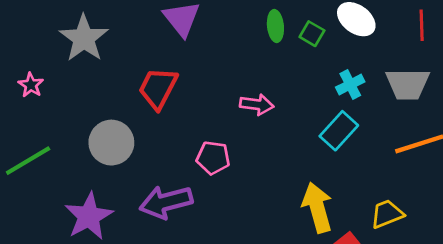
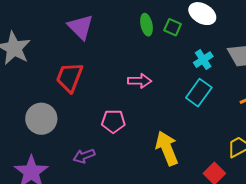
purple arrow: (166, 202) -> (84, 156), size x0.6
yellow arrow: (317, 207) -> (167, 148), moved

